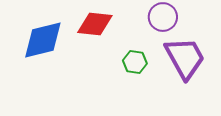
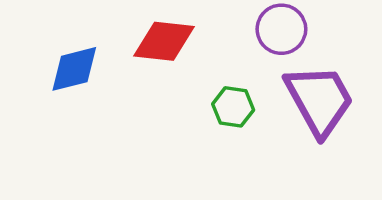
blue diamond: (43, 40) -> (74, 69), size x0.7

